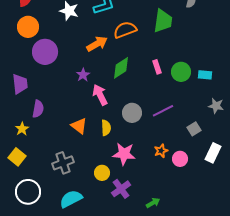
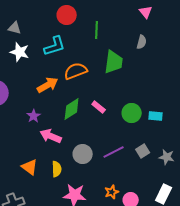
pink rectangle: (157, 67) -> (99, 107), moved, turned -32
pink arrow: (100, 95) -> (51, 136), turned -40
gray star: (216, 106) -> (167, 157), moved
gray square: (194, 129) -> (143, 151), moved

